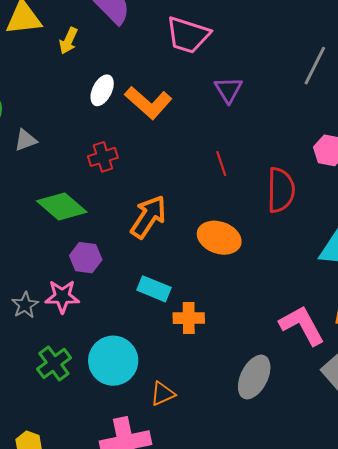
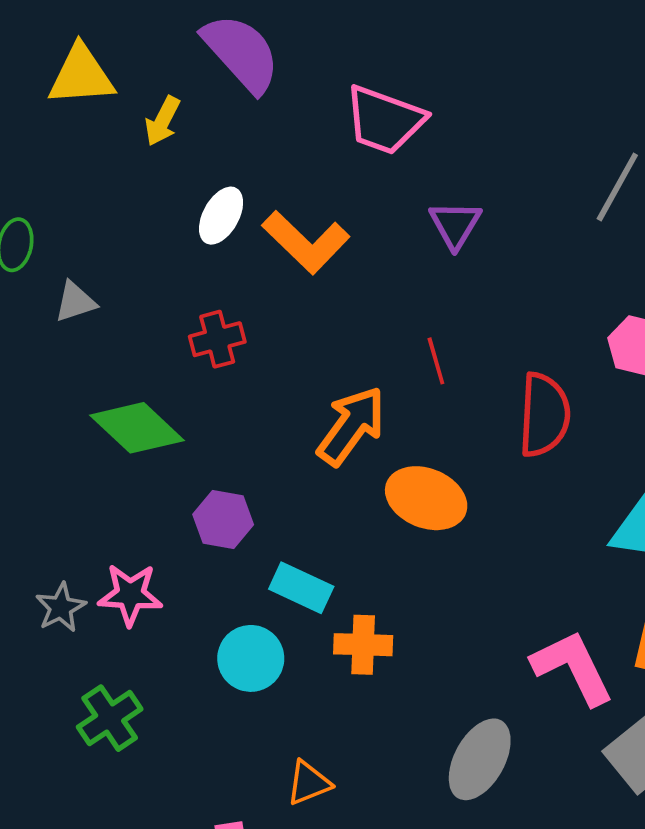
orange arrow: (148, 217) -> (351, 426), moved
purple hexagon: (86, 258) -> (223, 520), moved
cyan circle: (113, 361) -> (251, 658), moved, size x0.7

